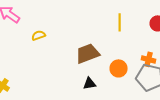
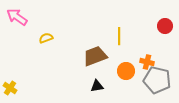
yellow line: (120, 22) -> (119, 36), moved
orange cross: (148, 59) -> (147, 62), moved

